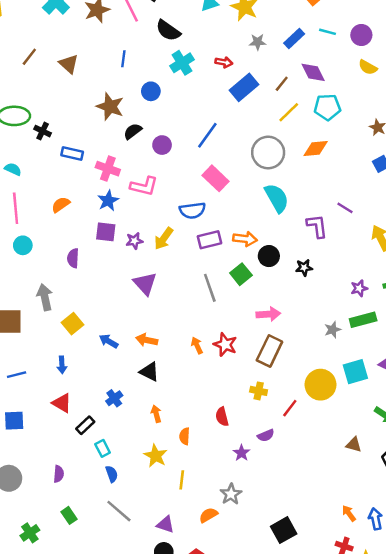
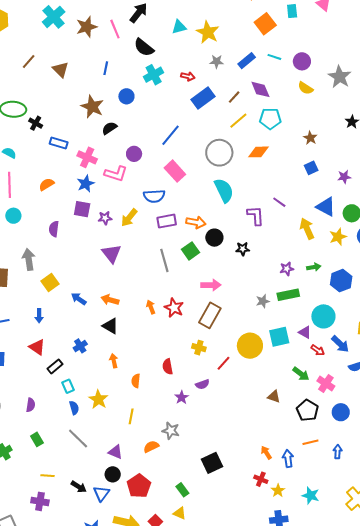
purple circle: (162, 145) -> (134, 154), moved
yellow star: (156, 456) -> (98, 399), moved
gray star: (231, 494) -> (171, 431), turned -30

